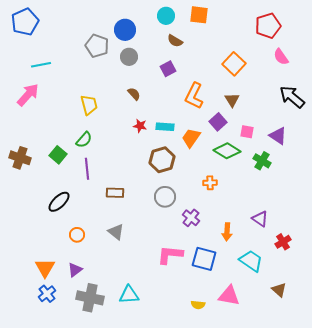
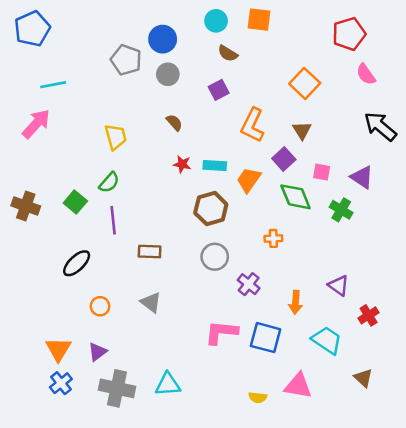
green diamond: (227, 151) -> (296, 197), turned 36

